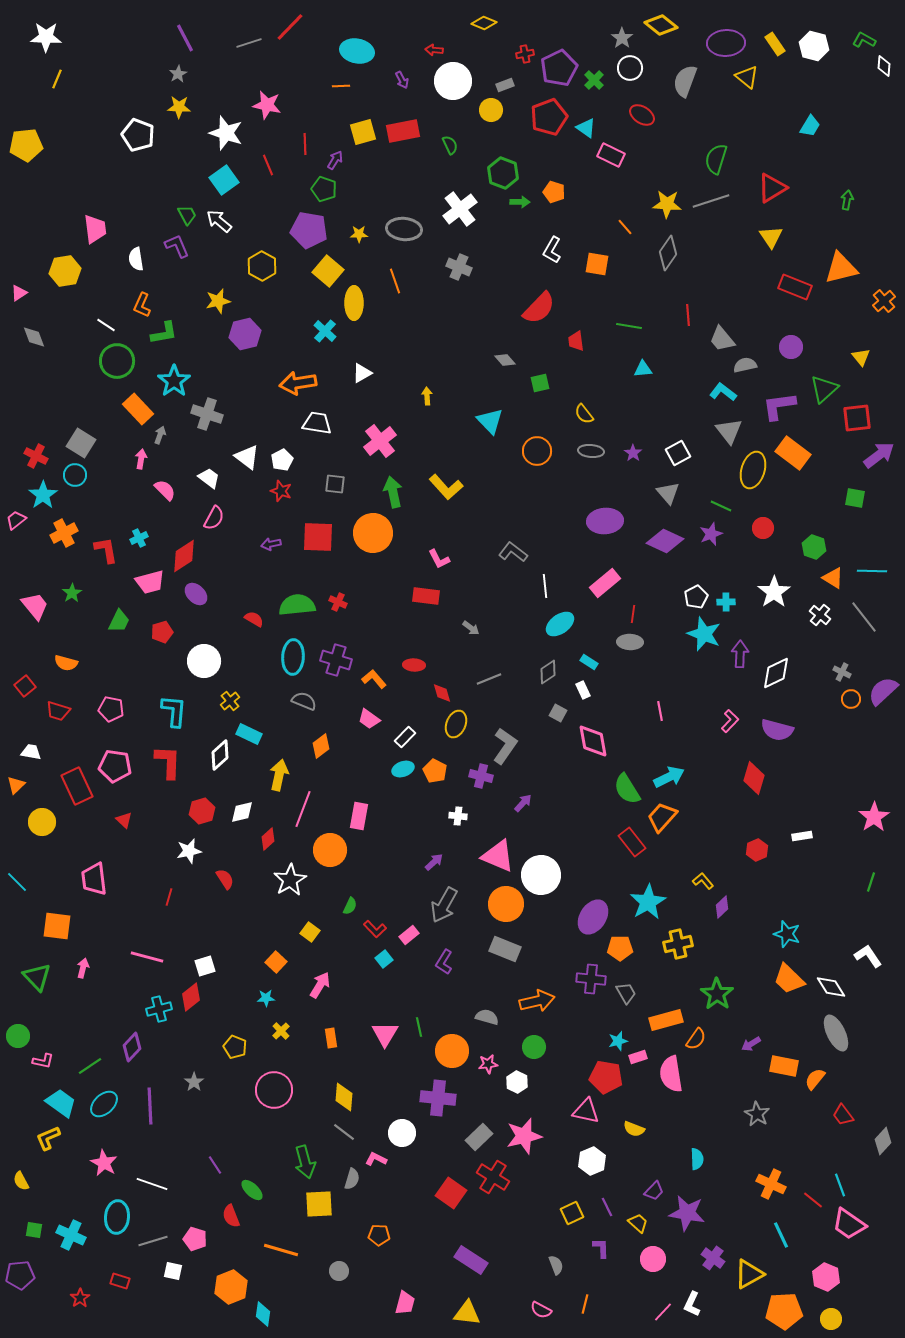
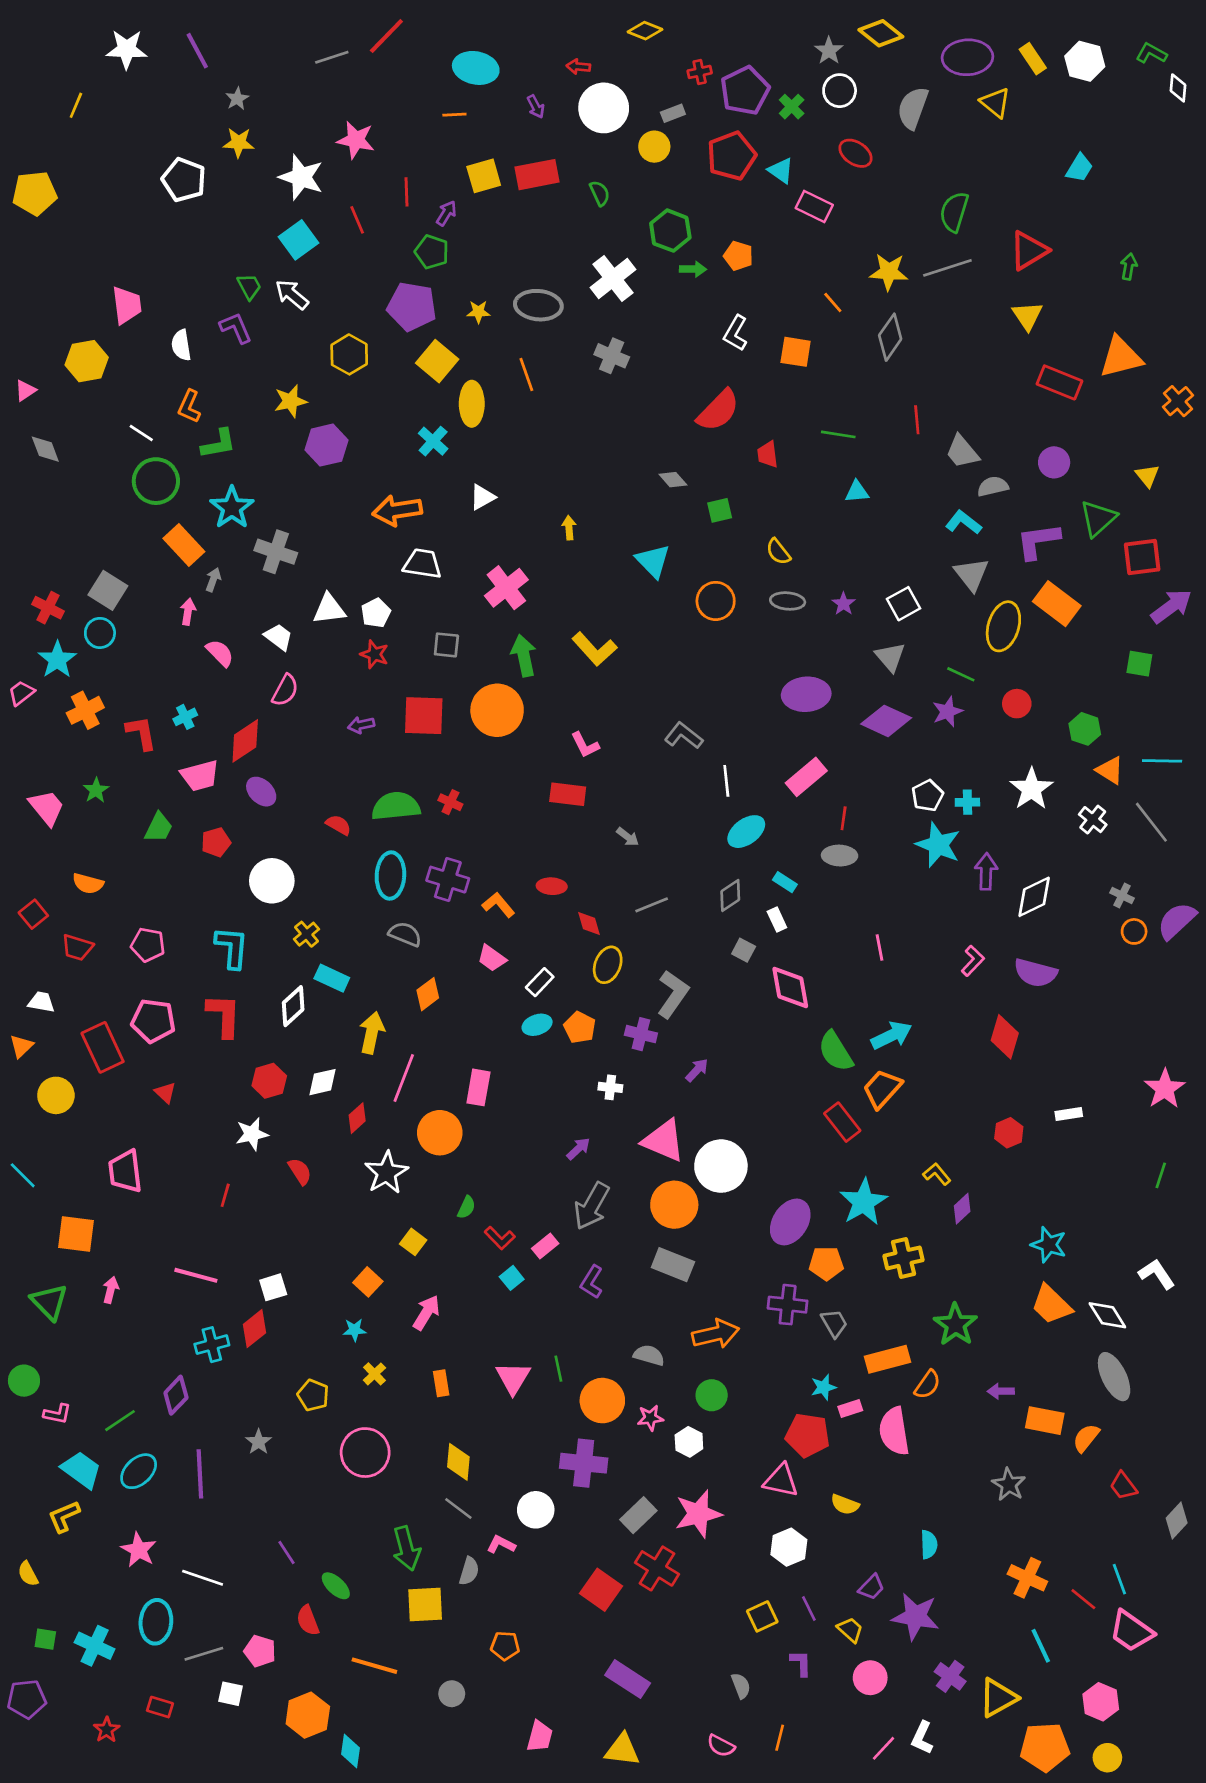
white star: (46, 37) -> (127, 49), moved
purple line: (185, 38) -> (197, 51), moved
white triangle: (247, 457) -> (329, 609), turned -44
purple arrow: (751, 1044) -> (1001, 1391), turned 30

